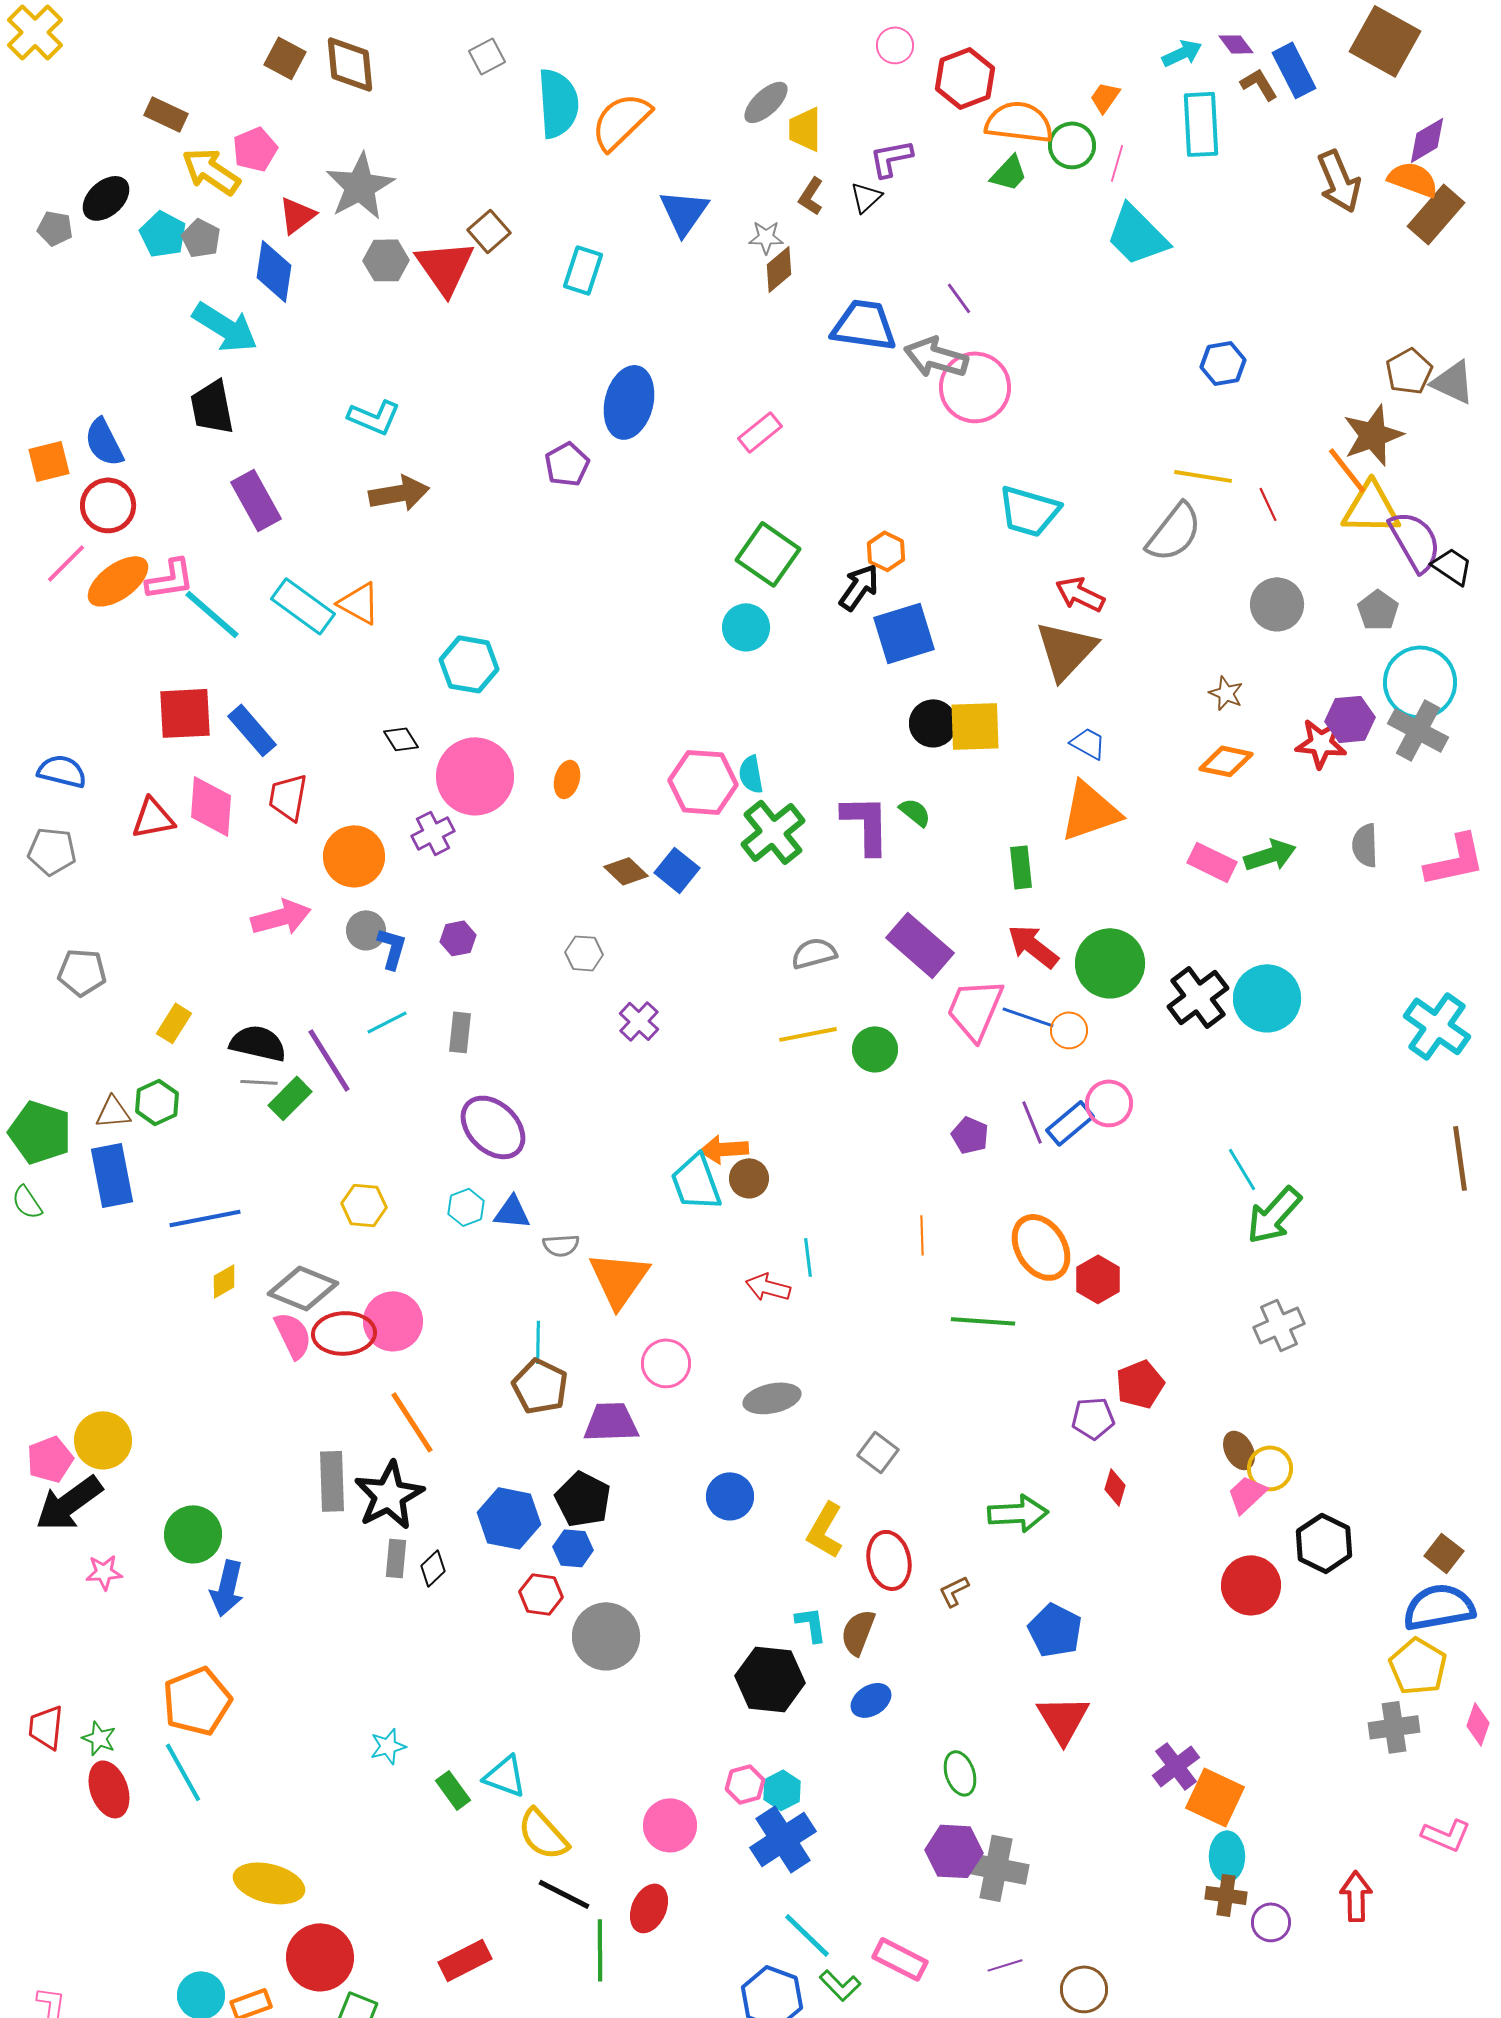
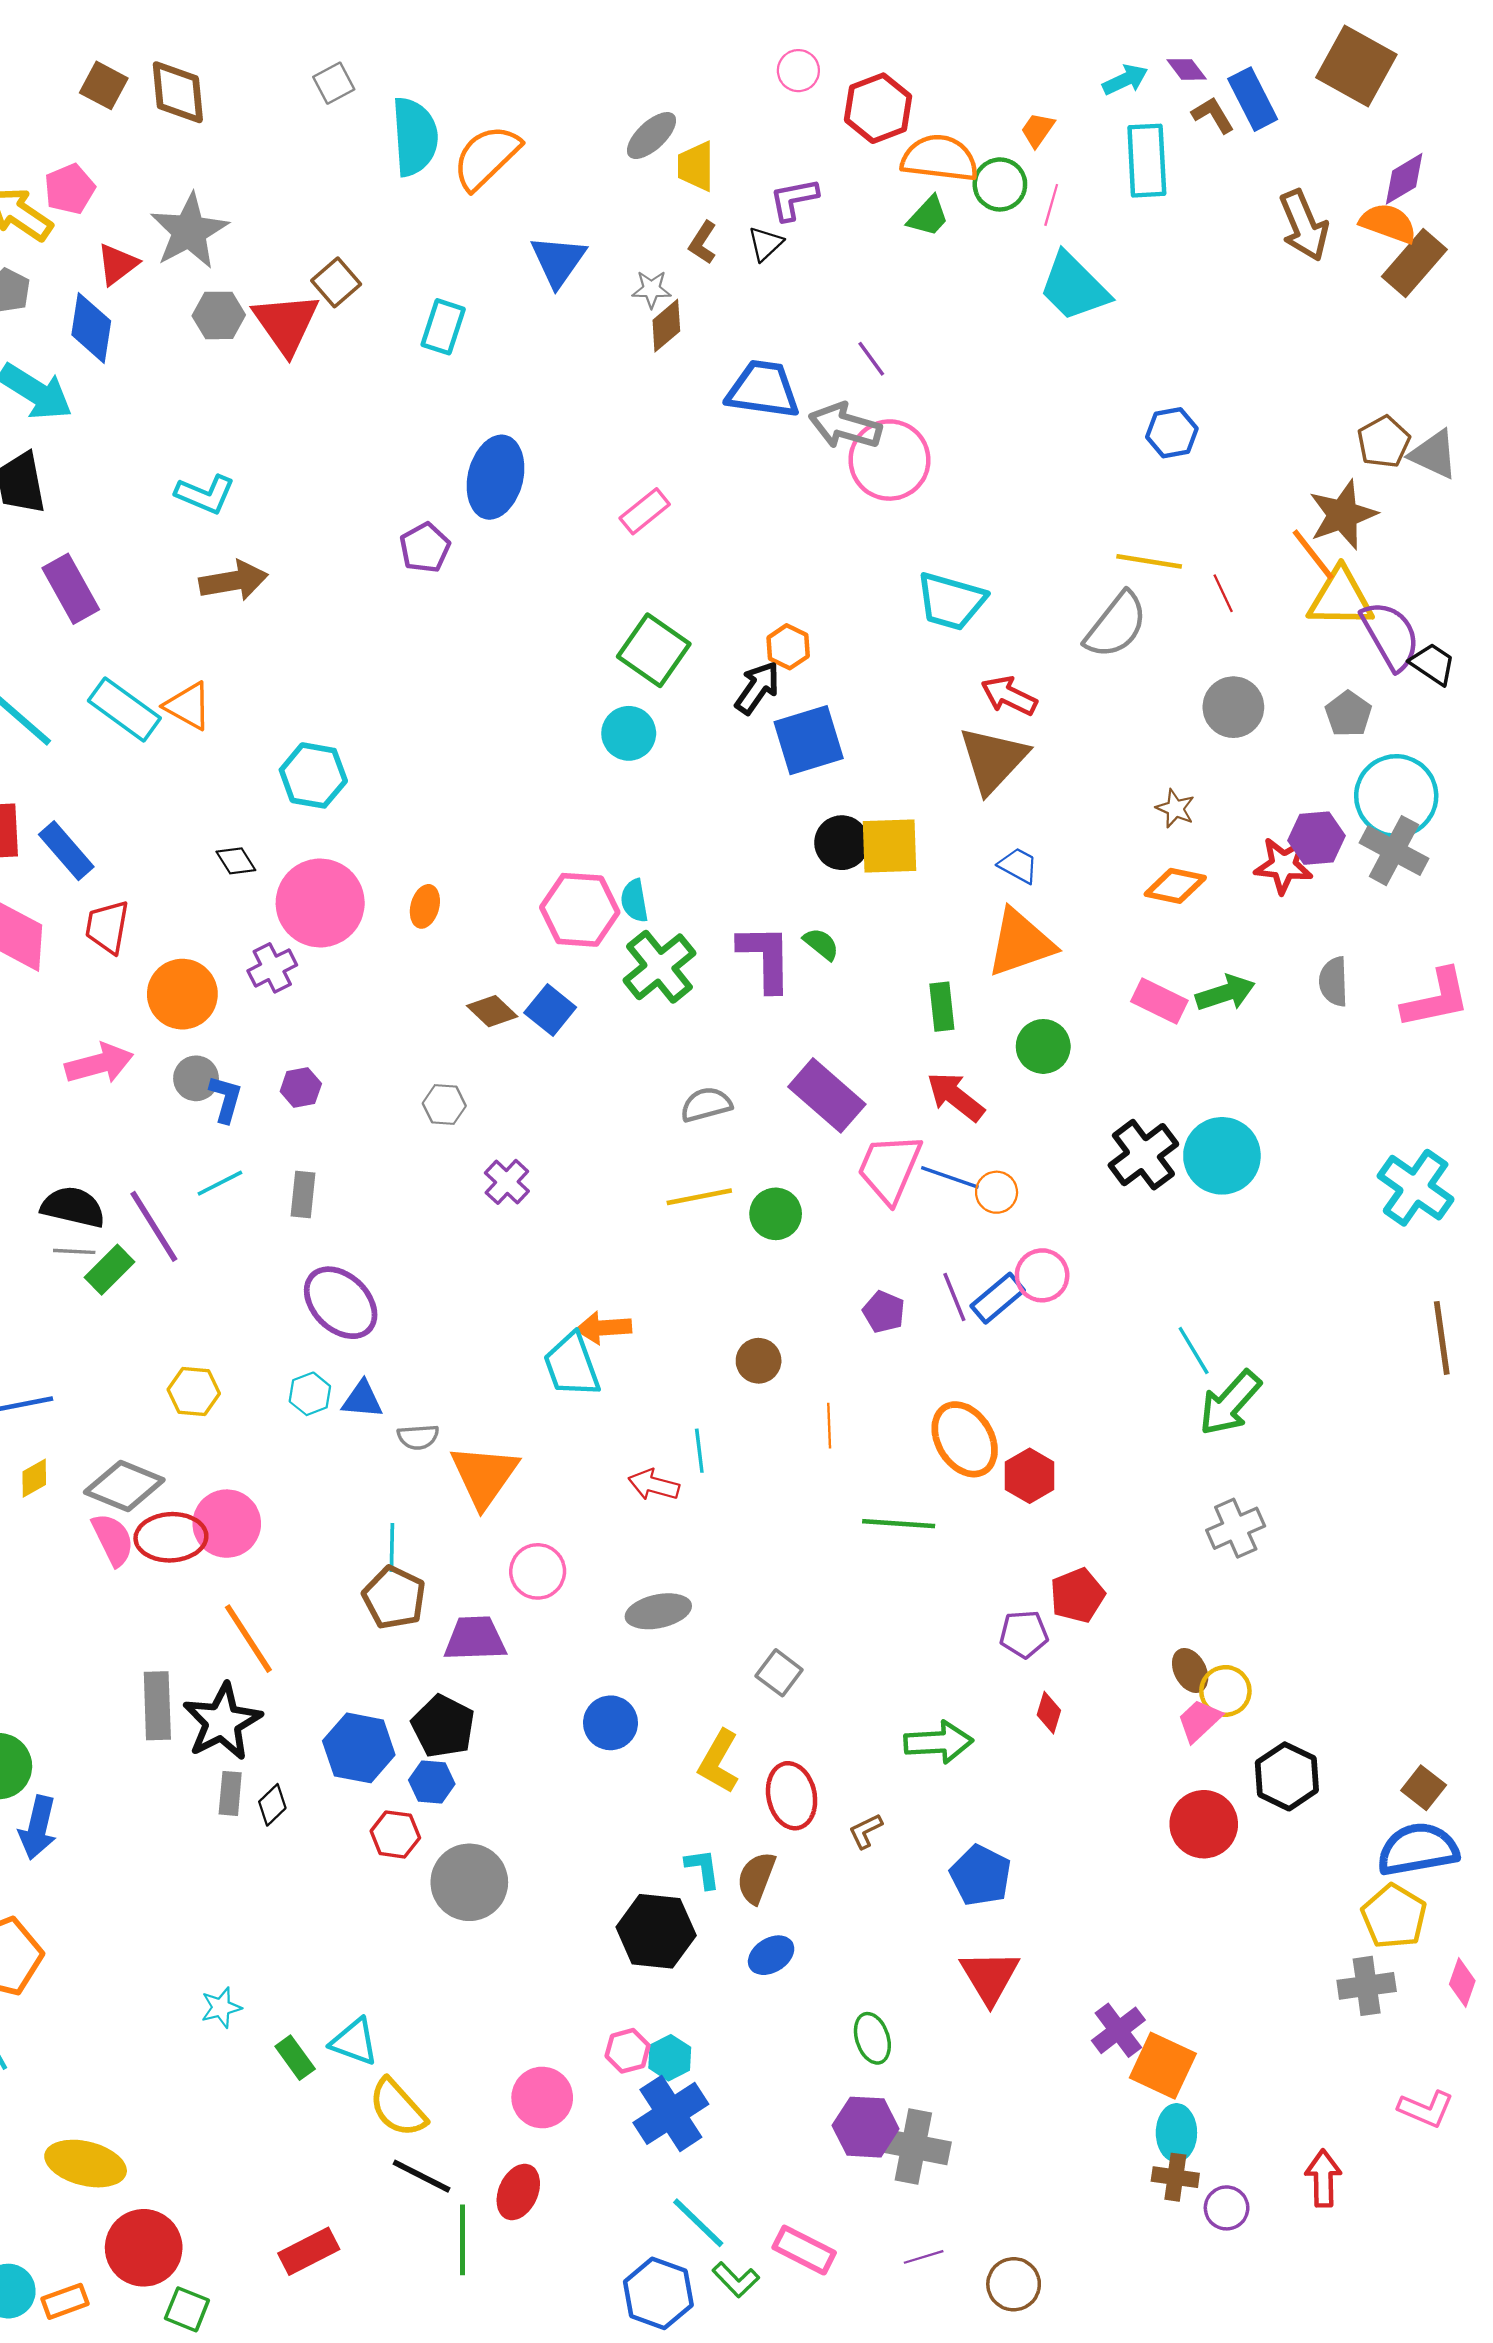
green circle: (1110, 963) -> (1043, 1046), moved, size x0.7
brown circle: (749, 1178) -> (759, 1361), moved

